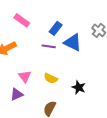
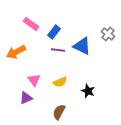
blue rectangle: (56, 28) -> (54, 32), moved
yellow semicircle: (51, 78) -> (60, 82), turned -48

